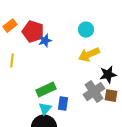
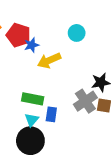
yellow arrow: (89, 55) -> (49, 60), moved
green rectangle: (46, 90) -> (33, 99), turned 36

